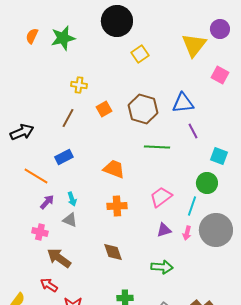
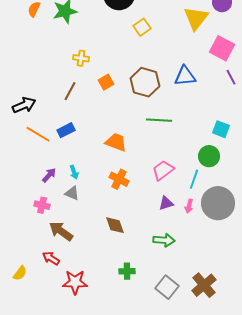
pink square: (220, 75) -> (222, 48), size x1.4
purple line: (193, 131) -> (231, 77), moved
orange line: (36, 176) -> (38, 134), moved
orange cross: (117, 206) -> (119, 179), turned 30

